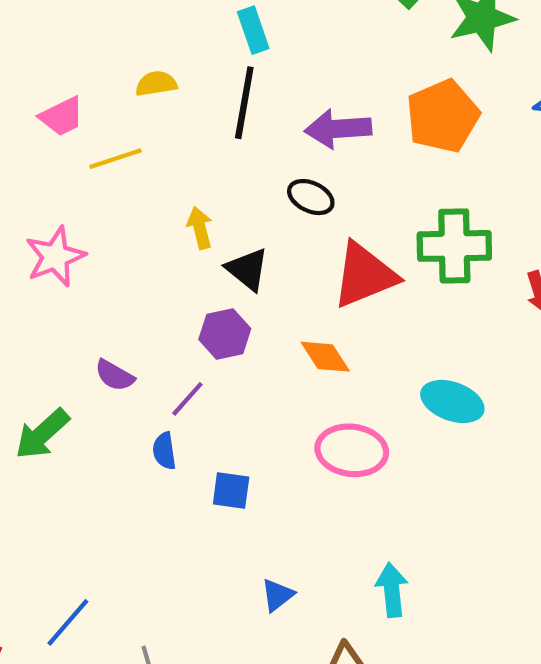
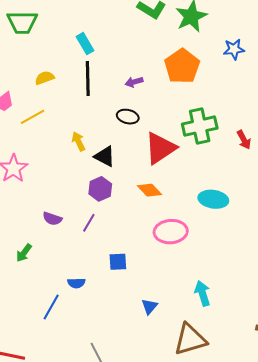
purple arrow: (338, 129) -> (134, 82), size x0.6
green arrow: (42, 434) -> (24, 253), size x0.7
blue semicircle: (164, 451) -> (76, 283), moved, turned -72
blue line: (68, 622) -> (51, 307), moved

